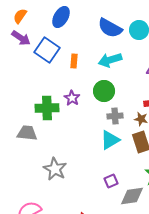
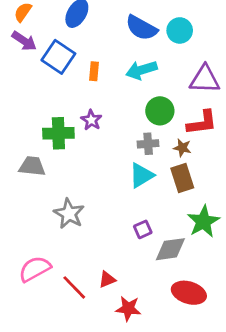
green circle: (104, 91) -> (160, 111), moved

